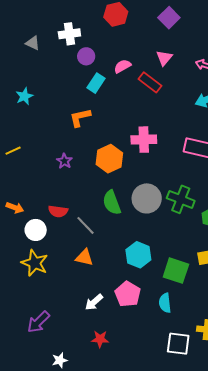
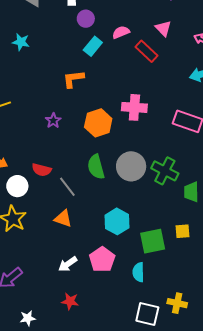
pink triangle: (164, 58) -> (163, 28), turned -30
cyan star: (24, 96) -> (21, 42), moved, turned 30
green square: (176, 271) -> (153, 241), turned -36

